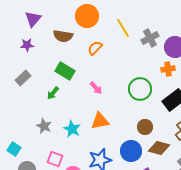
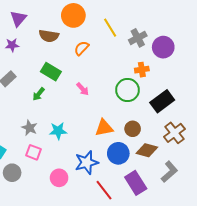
orange cross: (168, 69) -> (142, 70), moved
orange triangle: (100, 121) -> (104, 128), moved
cyan star: (72, 129) -> (58, 131), turned -30
pink square: (55, 159) -> (34, 152), moved

